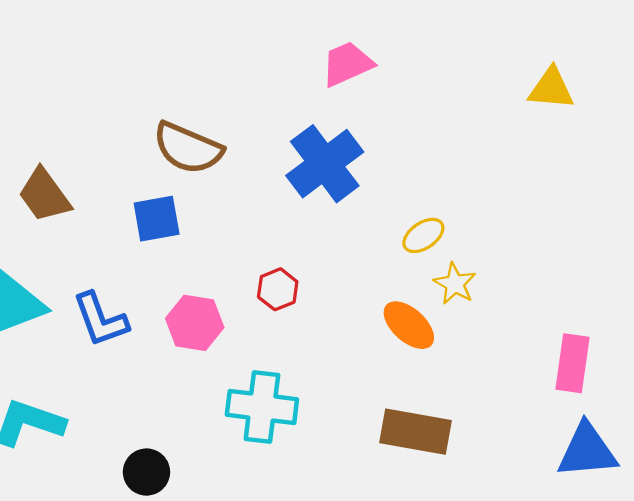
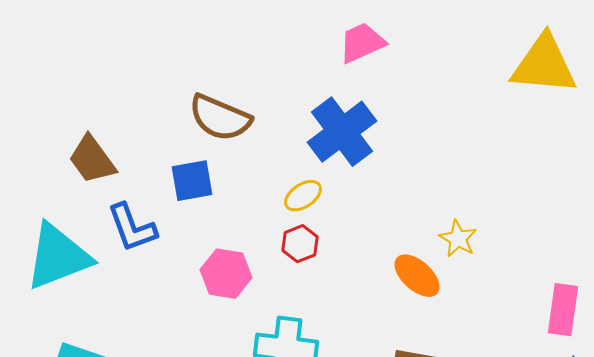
yellow triangle: (551, 89) -> (544, 65), size x1.6
yellow ellipse: (423, 235) -> (303, 196), moved
blue L-shape: (101, 320) -> (132, 228), moved

